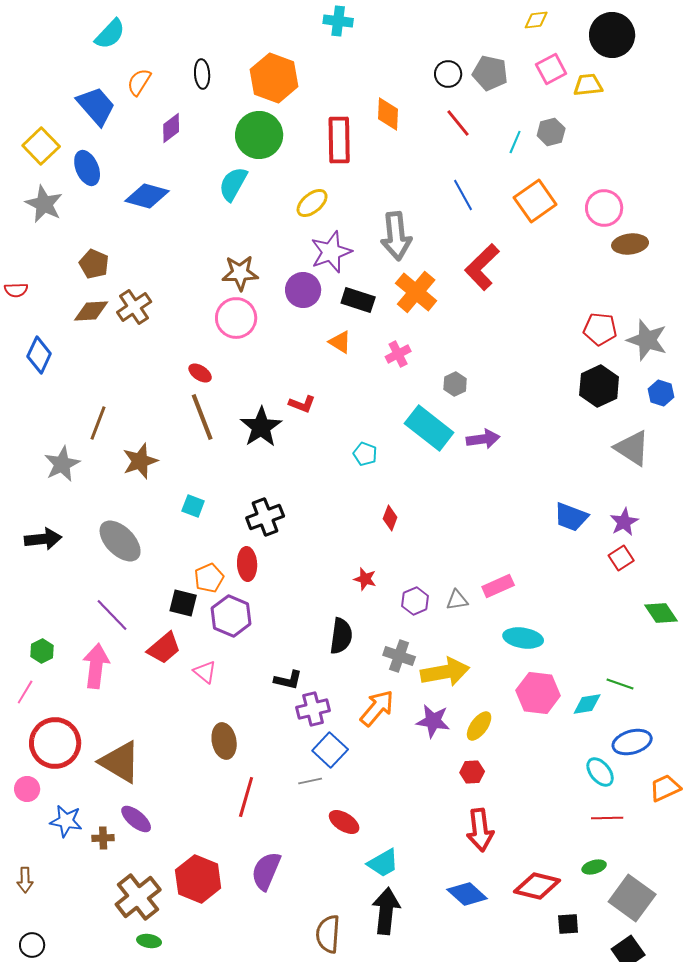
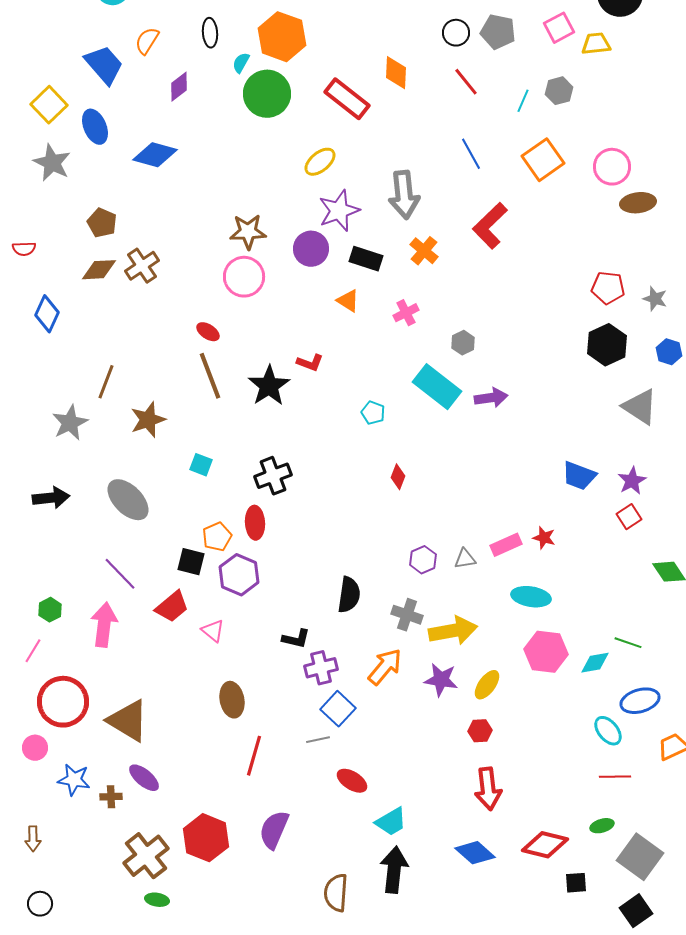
red rectangle: (339, 140) -> (347, 99), turned -51
cyan semicircle: (233, 184) -> (241, 63), moved, size x0.6
orange cross: (416, 292) -> (424, 251), size x0.7
gray star: (647, 340) -> (655, 299), size x0.6
red star: (365, 579) -> (544, 538), moved

